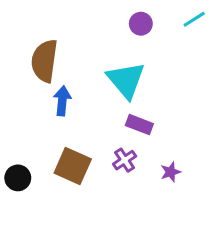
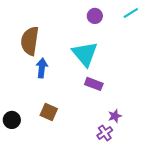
purple cross: (125, 160) -> (105, 133), moved
brown square: (73, 166) -> (49, 112), size x0.7

